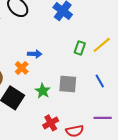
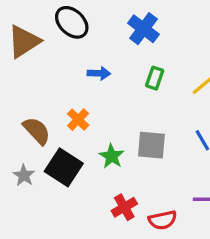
green rectangle: (80, 48) -> (155, 78), moved
blue arrow: (35, 54) -> (99, 73), moved

